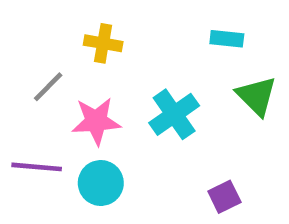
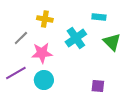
cyan cross: (174, 114) -> (76, 38), moved
purple line: (37, 167) -> (16, 73), turned -35
purple square: (224, 197) -> (98, 86), turned 32

